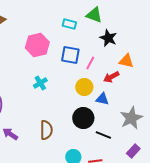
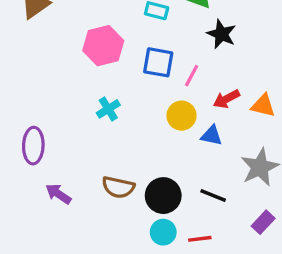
orange triangle: (126, 61) -> (263, 106), moved
black circle: (83, 118) -> (163, 196), moved
brown semicircle: (46, 130) -> (118, 187), turned 102

